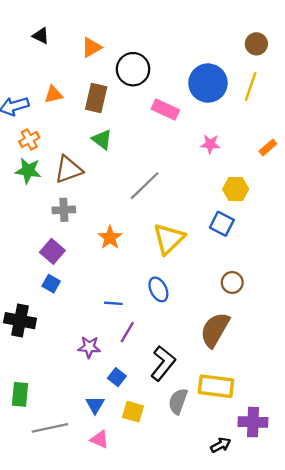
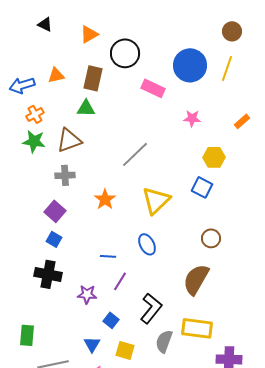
green triangle: (102, 140) -> (86, 108), moved, turned -36
black cross: (20, 321) -> (48, 274), moved

